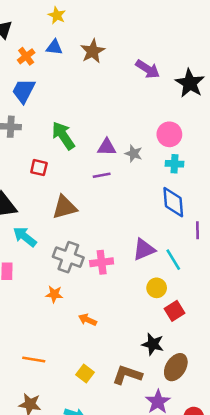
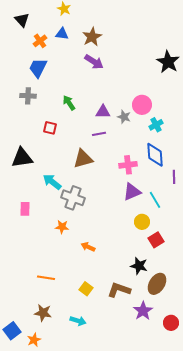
purple arrow: (148, 69) -> (94, 62), moved
pink circle: (169, 134) -> (142, 105), moved
green arrow: (63, 136) -> (69, 103), size x0.7
cyan cross: (175, 164) -> (156, 125), turned -32
brown triangle: (64, 207) -> (83, 159), moved
cyan arrow: (25, 237) -> (52, 182), moved
pink cross: (102, 262) -> (128, 165), moved

